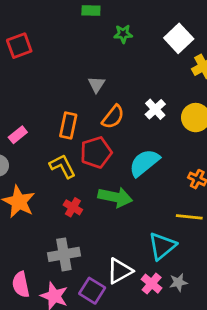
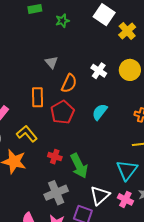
cyan semicircle: (144, 163) -> (100, 112), size x0.7
yellow L-shape: (63, 166) -> (27, 134), moved
green arrow: (115, 197) -> (79, 166), moved, turned 65

